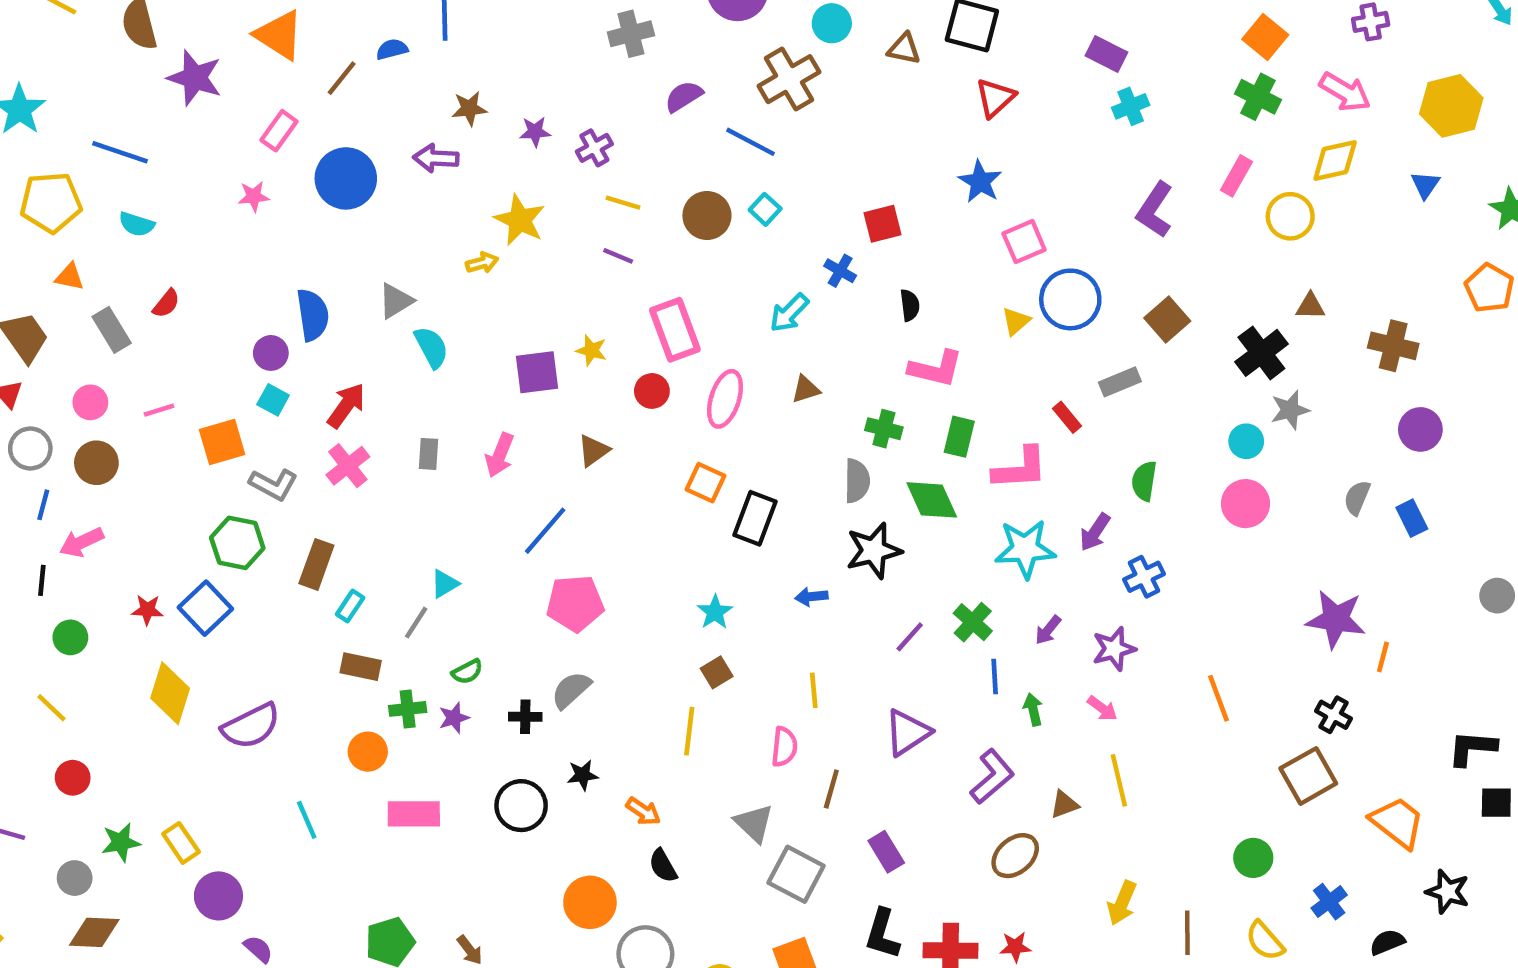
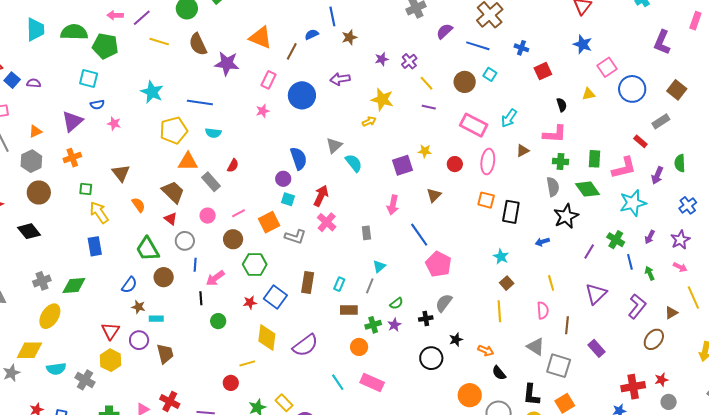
brown star: (469, 109) -> (349, 37), moved
yellow line: (623, 203) -> (426, 83), turned 42
blue cross: (840, 271) -> (521, 48), moved
orange triangle: (70, 277) -> (188, 162), size x1.5
yellow triangle: (1016, 321) -> (588, 94), moved, turned 40
pink rectangle: (675, 330) -> (474, 125), moved, turned -32
pink L-shape: (936, 369) -> (555, 134), moved
gray rectangle: (429, 454) -> (366, 233), moved
brown circle: (96, 463) -> (233, 239), moved
blue line: (545, 531) -> (419, 235), turned -65
purple arrow: (1095, 532) -> (657, 175), moved
green hexagon: (237, 543) -> (255, 265), moved
brown rectangle: (316, 564) -> (308, 282), moved
pink pentagon: (575, 603) -> (438, 264), turned -30
yellow line: (51, 708) -> (247, 363), moved, turned -49
pink rectangle: (414, 814) -> (372, 382), moved, turned 35
black L-shape: (882, 934) -> (531, 395), moved

